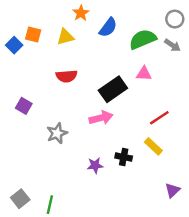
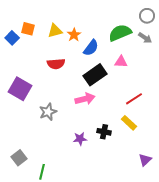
orange star: (81, 13) -> (74, 35), moved
blue semicircle: (108, 27) -> (91, 48), moved
purple square: (24, 106) -> (20, 89), size x1.6
gray square: (20, 199) -> (19, 158), moved

